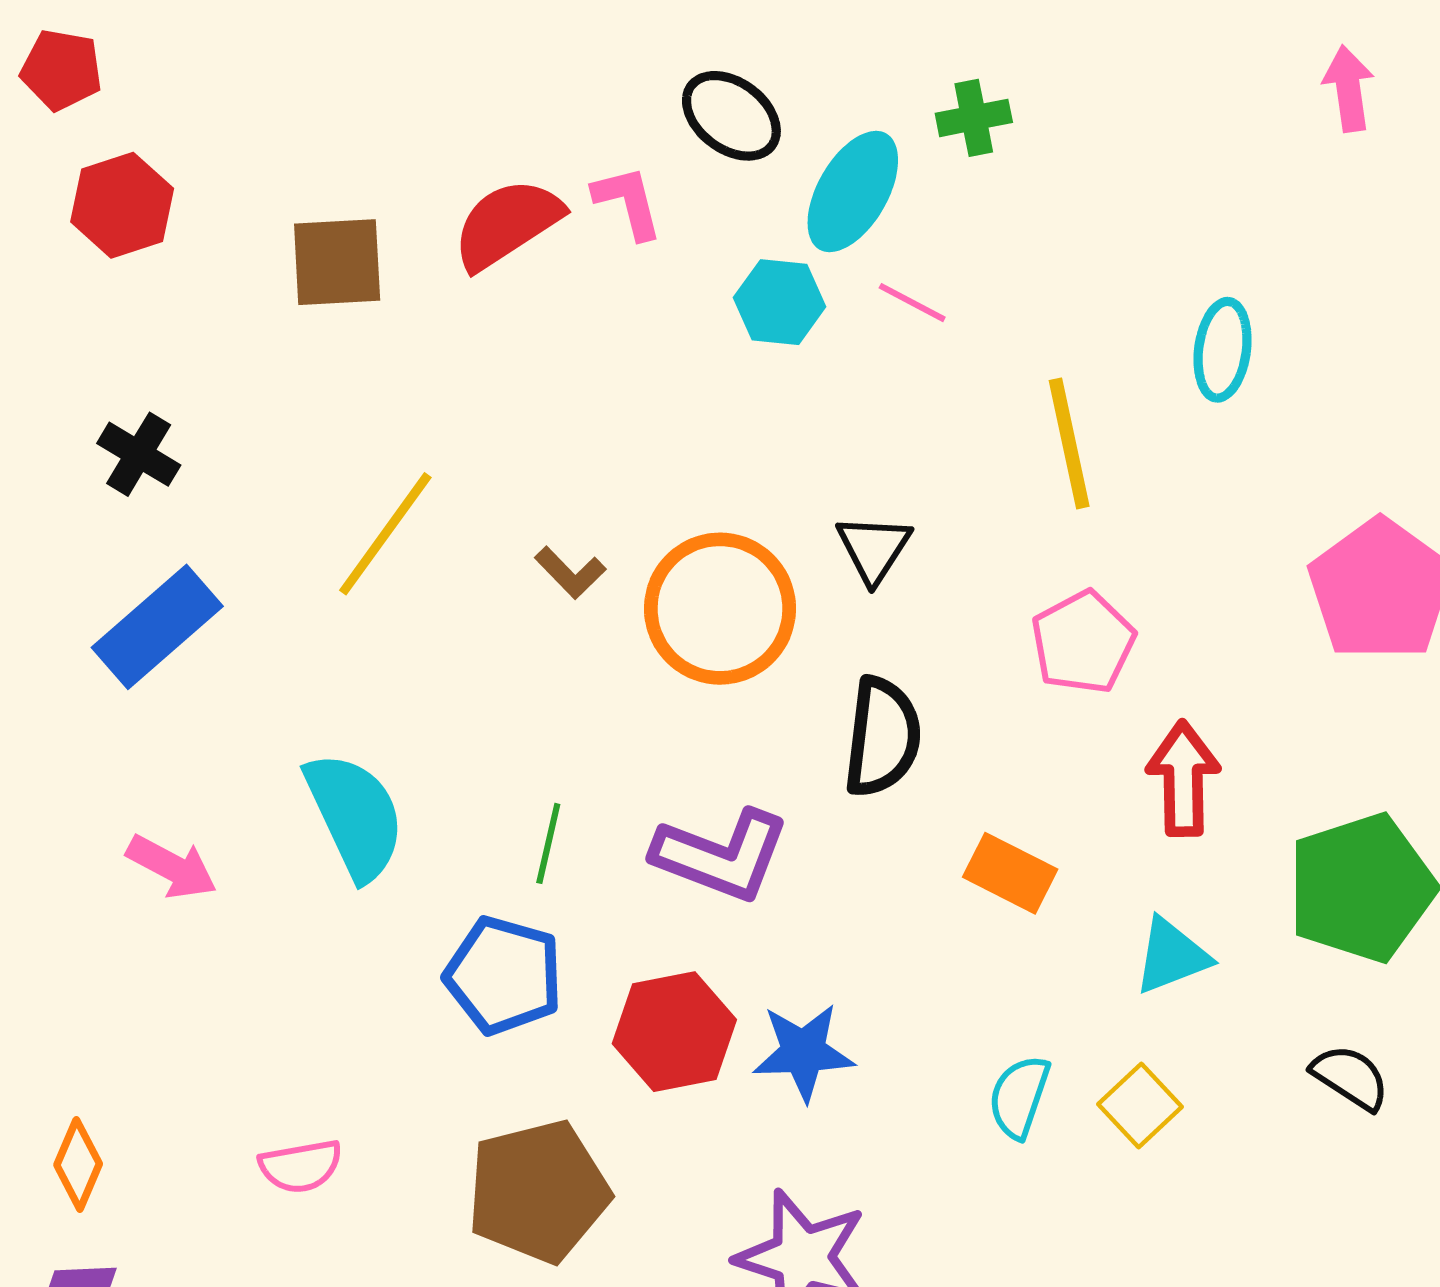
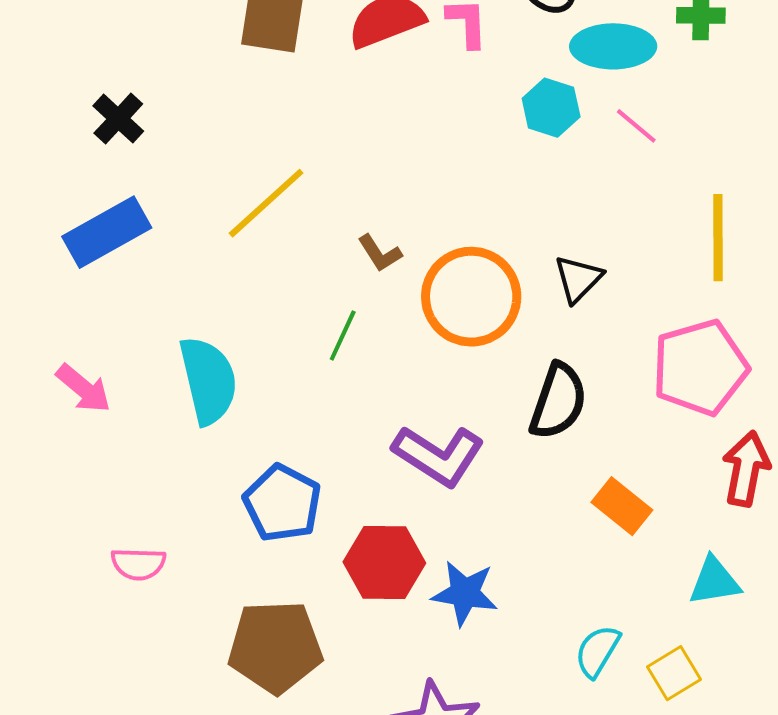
cyan ellipse: (853, 192) -> (613, 46), turned 48
pink pentagon: (1083, 642) -> (700, 367), size x1.4
green line: (548, 843) -> (343, 335), moved
pink semicircle: (301, 1166) -> (138, 564), moved

